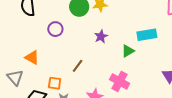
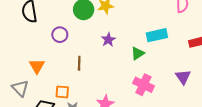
orange triangle: (32, 57) -> (37, 66), turned 35
brown line: (78, 66) -> (79, 63), moved, turned -32
pink cross: (120, 81) -> (143, 85), moved

